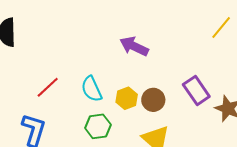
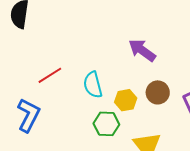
brown circle: (153, 100) -> (158, 92), moved
green hexagon: (98, 126) -> (106, 124), moved

